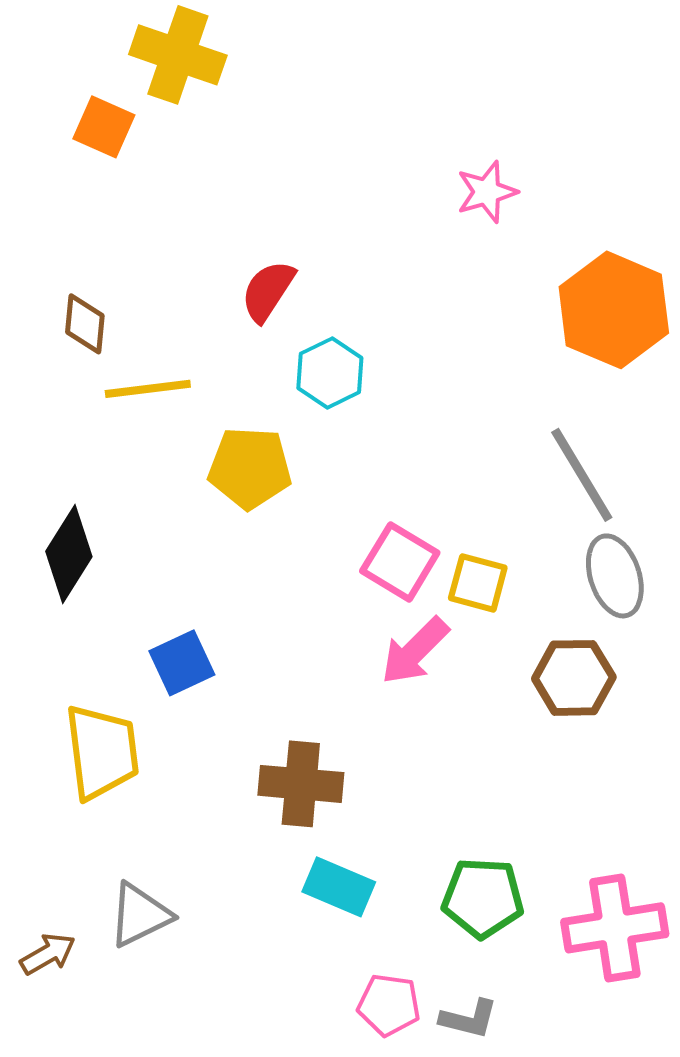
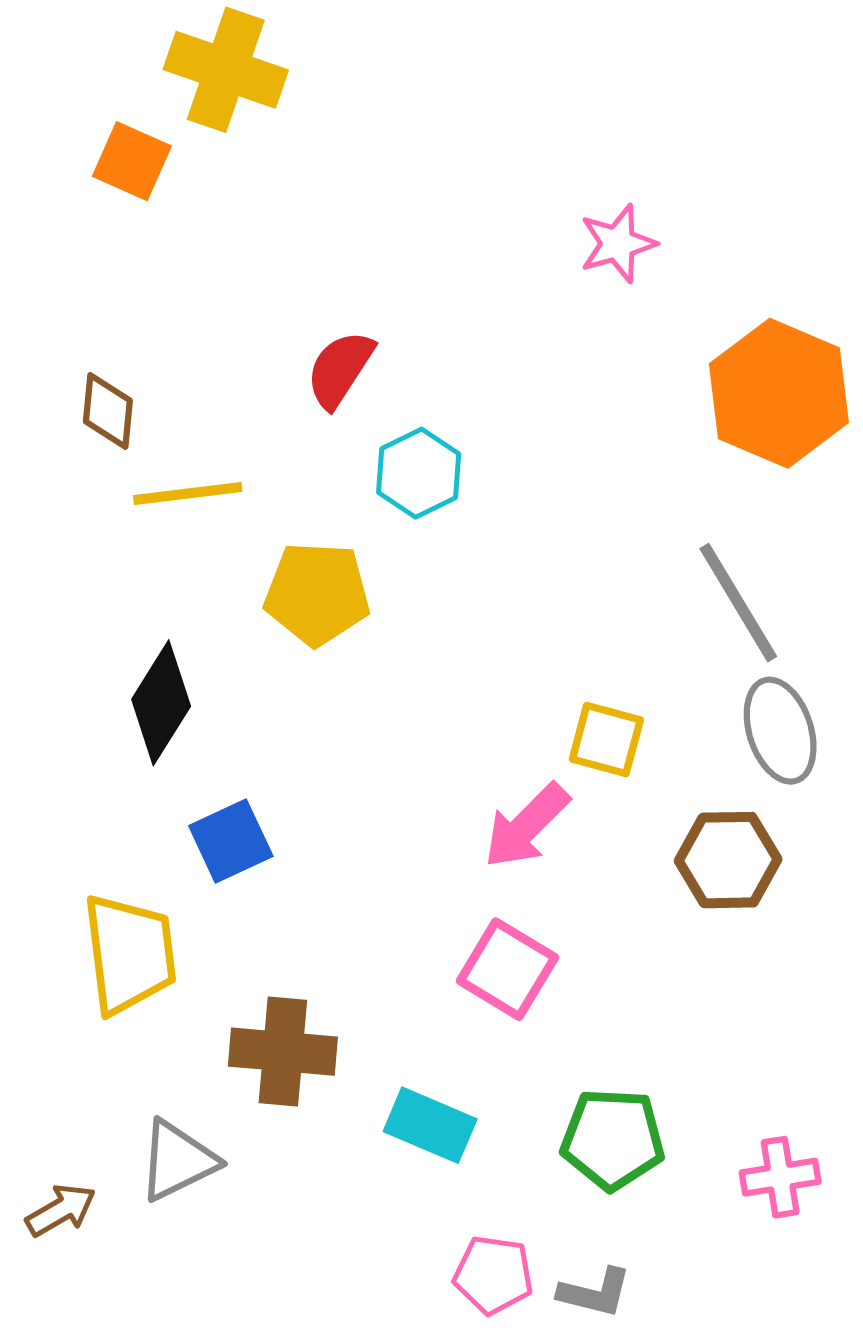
black diamond: (69, 554) -> (161, 703), moved
pink square: (400, 562) -> (507, 969), moved
brown cross: (301, 784) -> (283, 1052), moved
pink cross: (615, 928) -> (780, 1177), size x0.6

